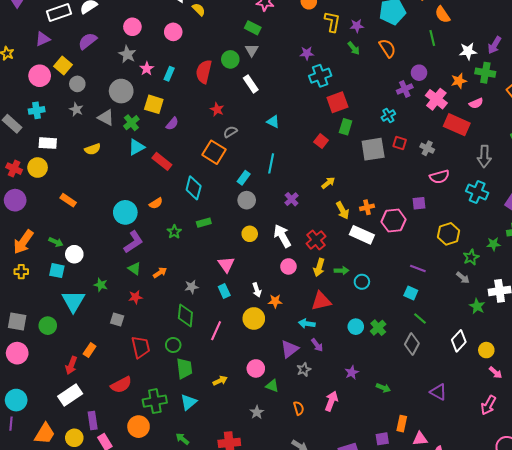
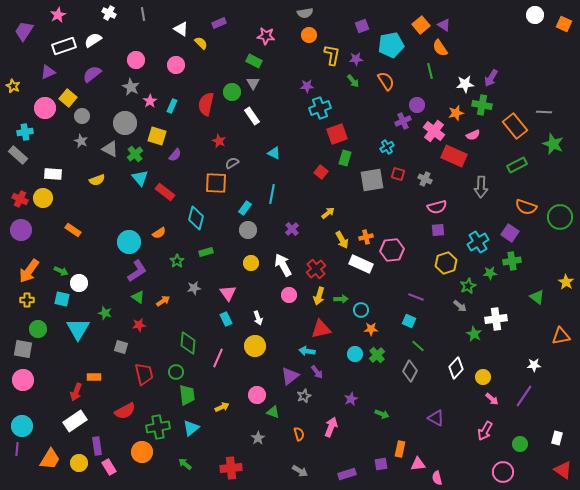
cyan cross: (37, 110) -> (25, 132), moved
cyan triangle: (136, 147) -> (140, 178), turned -42
orange square: (214, 152) -> (216, 183), turned -30
cyan cross: (477, 192) -> (478, 242), moved, turned 35
purple square: (419, 203) -> (438, 230), moved
gray star: (192, 287) -> (194, 288), moved
orange star: (275, 301) -> (371, 329), moved
green circle: (48, 326) -> (38, 329), moved
orange rectangle: (90, 350) -> (94, 377), turned 56

